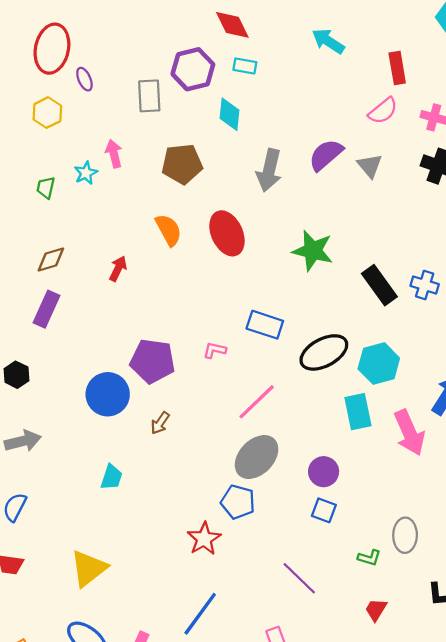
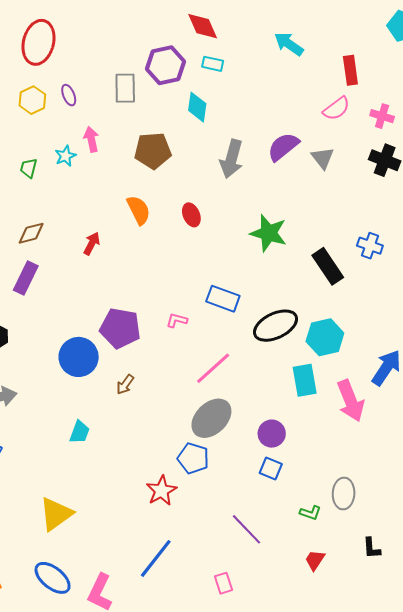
purple ellipse: (84, 79) -> (69, 95), moved
red ellipse: (227, 233) -> (191, 215), size x0.6
blue cross: (425, 285) -> (370, 246), moved

